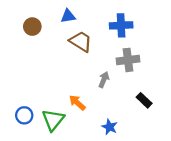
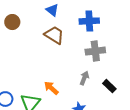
blue triangle: (68, 16) -> (52, 10), moved, turned 48
gray arrow: (104, 80) -> (84, 78), moved

